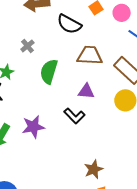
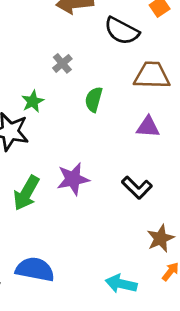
green semicircle: (49, 71) -> (94, 99), size x0.7
black L-shape: (74, 116) -> (137, 188), moved

